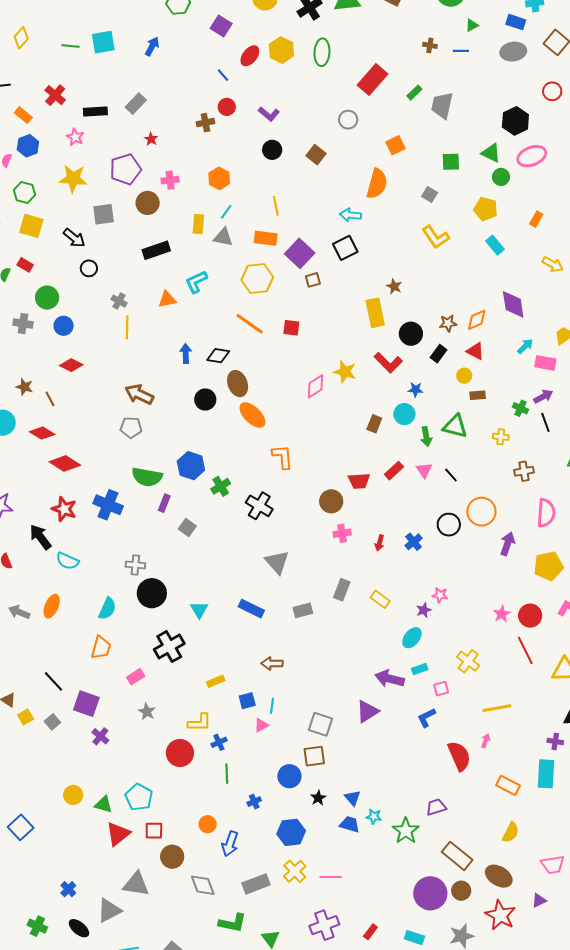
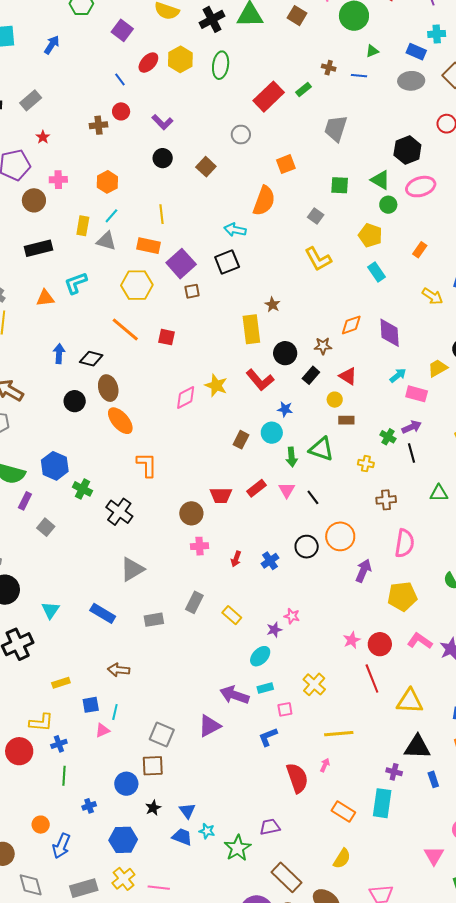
green rectangle: (414, 93) -> (303, 89), moved
orange diamond: (477, 320) -> (351, 325), moved
green cross: (221, 486) -> (83, 489), turned -36
gray triangle: (277, 562) -> (132, 569), turned 36

